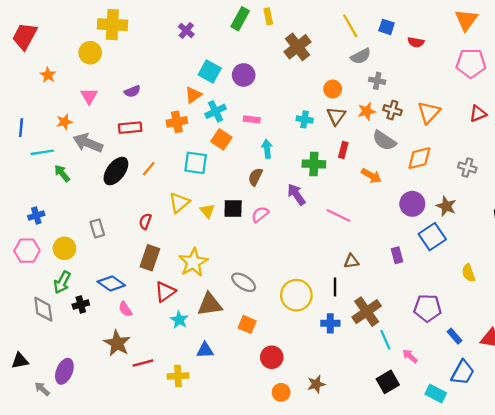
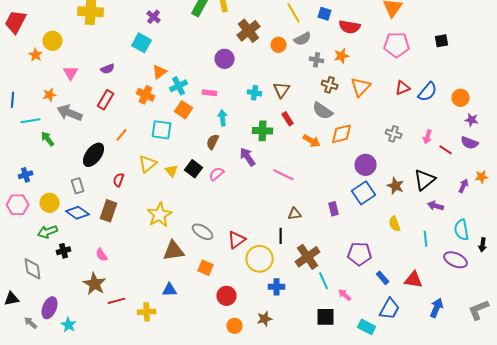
red semicircle: (416, 42) -> (350, 27), size x1.5
yellow circle: (90, 53) -> (53, 41), moved
cyan square: (210, 71) -> (142, 43), moved
purple circle: (244, 75) -> (225, 59), moved
orange circle: (333, 89) -> (279, 45), moved
orange star: (367, 111) -> (342, 56), moved
orange cross: (177, 122) -> (146, 95), turned 36
red rectangle: (130, 128) -> (106, 100), turned -54
red rectangle: (343, 150) -> (288, 119), turned -48
orange diamond: (419, 158) -> (342, 134), moved
black ellipse: (116, 171) -> (94, 155), moved
purple circle: (412, 204) -> (366, 165), moved
brown star: (446, 206) -> (396, 186), moved
black square: (233, 208) -> (194, 169), turned 36
brown rectangle: (150, 258) -> (109, 211), moved
green arrow: (62, 282) -> (48, 232), turned 42
blue diamond: (111, 283) -> (78, 213), moved
red triangle: (165, 292) -> (237, 240), moved
yellow circle: (296, 295) -> (260, 259), moved
gray diamond: (43, 309) -> (33, 269), moved
cyan star: (179, 320) -> (69, 325), moved
blue cross: (330, 323) -> (277, 287), moved
black square: (388, 382) -> (326, 317), turned 30

